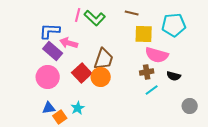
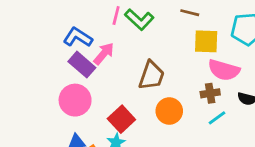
blue L-shape: (50, 31) -> (78, 37), turned 30
pink arrow: (69, 43) -> (104, 54), turned 114
red square: (82, 73) -> (121, 119), moved
orange circle: (101, 77) -> (169, 111), moved

